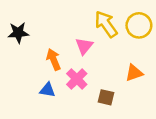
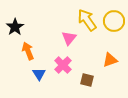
black star: (18, 33) -> (15, 27), turned -30
orange arrow: (54, 60) -> (28, 51), moved
blue triangle: (48, 90) -> (39, 74), turned 48

